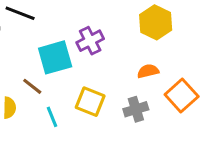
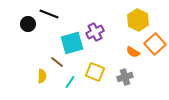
orange semicircle: (148, 71) -> (133, 52), turned -136
orange square: (182, 95) -> (155, 44), moved
cyan line: (52, 117) -> (70, 82), turned 56

